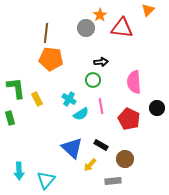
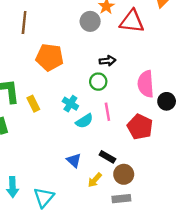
brown line: (46, 33) -> (24, 23), moved
black circle: (157, 108) -> (167, 101), moved
blue triangle: (72, 148) -> (74, 160), size x0.6
brown circle: (125, 159) -> (124, 174), moved

